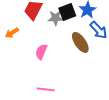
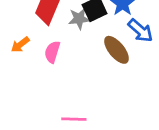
pink semicircle: (41, 52) -> (52, 52), moved

